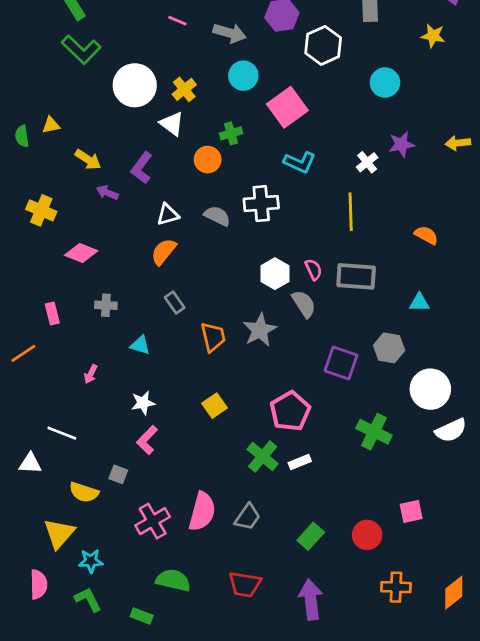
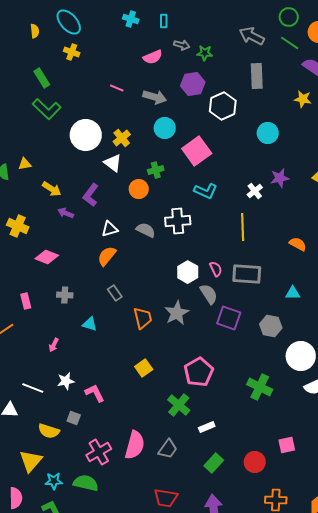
purple square: (341, 363) -> (229, 318), moved
white star: (143, 403) -> (66, 381), moved
pink L-shape: (147, 440) -> (95, 393), turned 110
white rectangle: (300, 462) -> (207, 427), moved
green semicircle: (173, 580) -> (86, 483), moved

